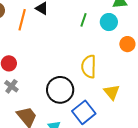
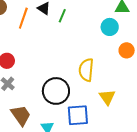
green line: (83, 20) -> (62, 16), moved
blue square: (84, 112) -> (78, 115), turned 30

